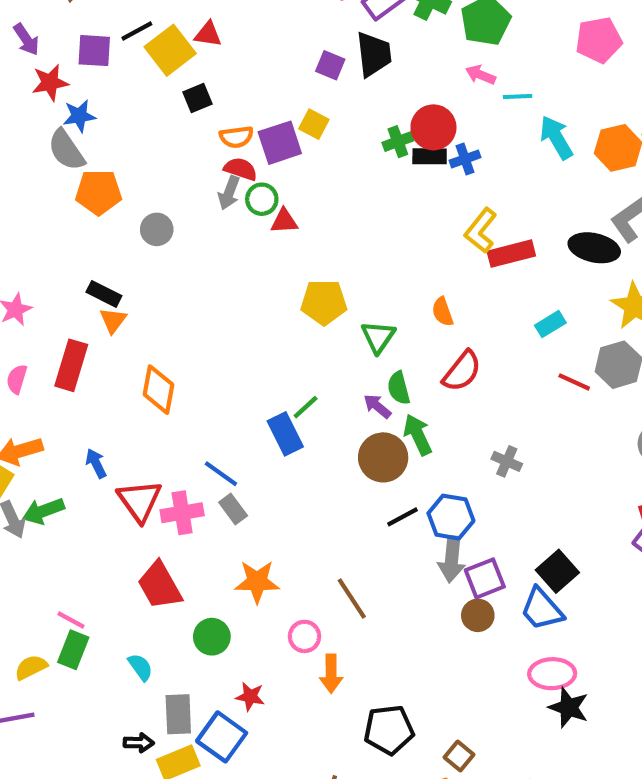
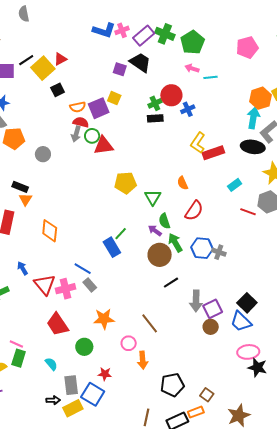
red triangle: (208, 34) -> (60, 59), turned -32
black trapezoid: (374, 54) -> (140, 62), turned -45
cyan arrow: (556, 137) -> (253, 118), moved, turned 45
black rectangle: (430, 156) -> (155, 118), moved
red triangle: (284, 221) -> (104, 146), size x1.5
blue hexagon: (451, 517) -> (202, 248), moved

